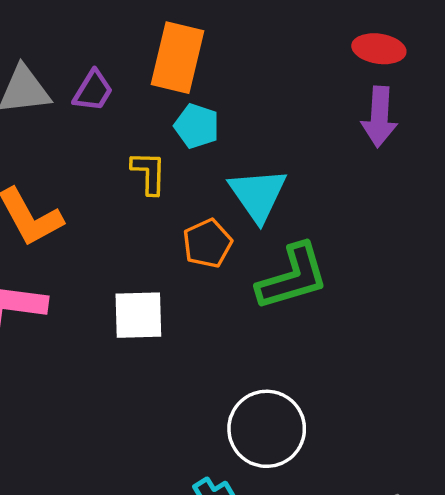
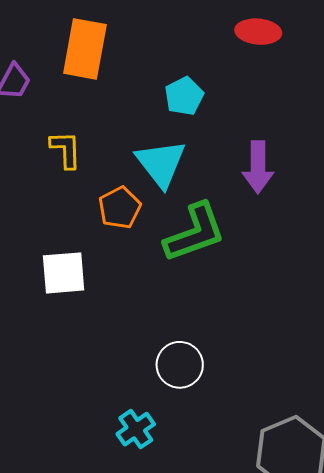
purple arrow: (379, 117) -> (258, 167), moved
cyan pentagon: (197, 126) -> (184, 96), moved, turned 30
white circle: (267, 429) -> (180, 365), size x0.7

